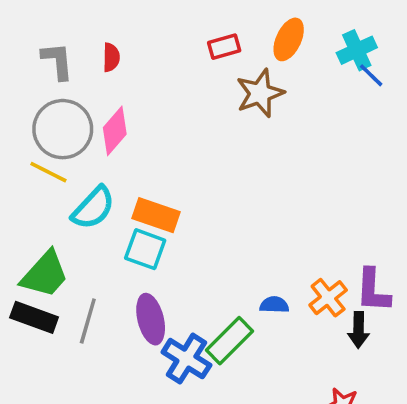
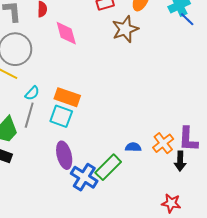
pink diamond: (115, 131) -> (66, 33), moved, turned -56
cyan semicircle: (93, 208) -> (32, 93), size x0.6
gray line: (88, 321) -> (29, 115), moved

